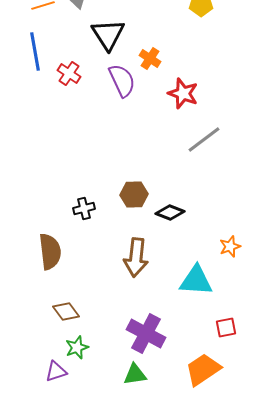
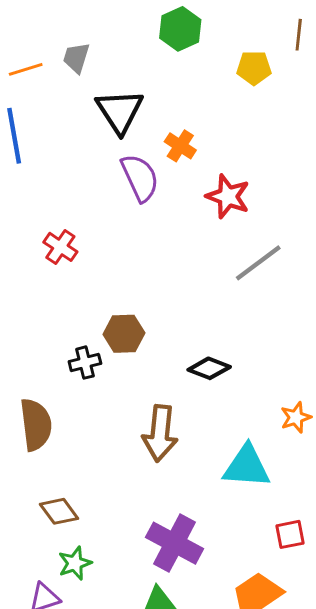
red cross: (69, 74) -> (60, 247), moved
brown hexagon: (134, 194) -> (124, 334), moved

